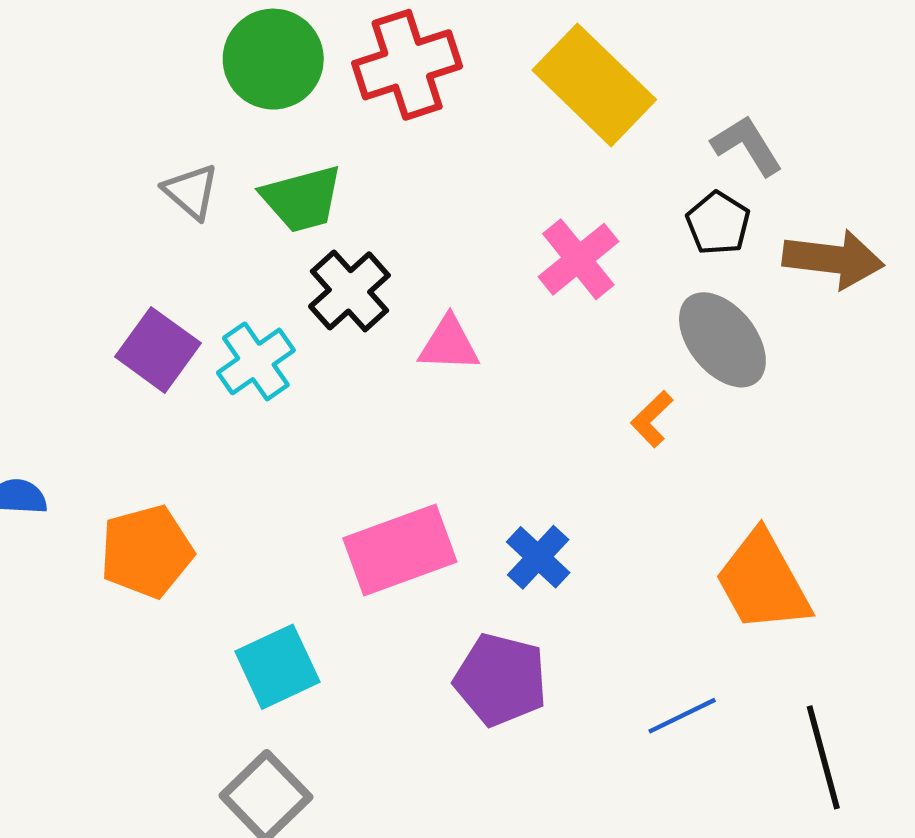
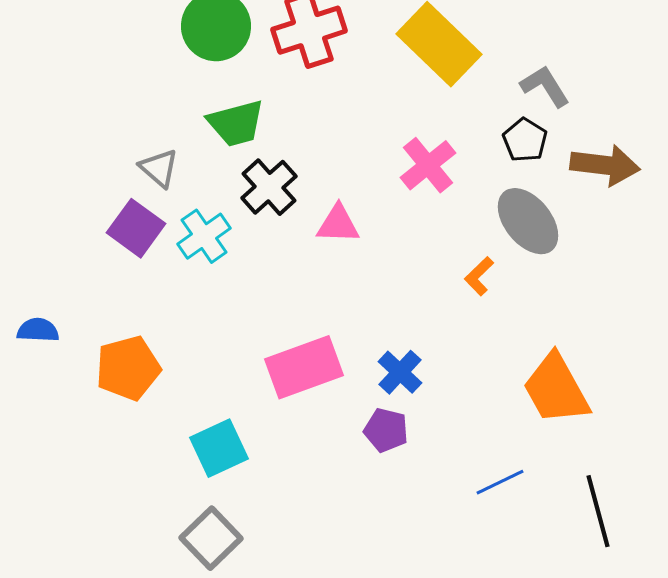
gray triangle: (191, 192) -> (159, 168), moved
purple pentagon: (501, 680) -> (386, 430), moved, size x0.7

